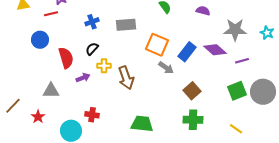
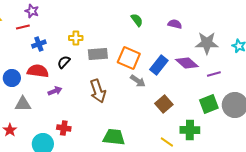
blue cross: (92, 22) -> (39, 44), moved
gray rectangle: (126, 25) -> (98, 54), moved
blue circle: (40, 40) -> (12, 78), moved
red semicircle: (66, 58) -> (38, 71), turned -65
yellow cross: (104, 66) -> (76, 38), moved
green cross: (193, 120) -> (190, 130), moved
yellow line: (236, 129) -> (167, 142), moved

